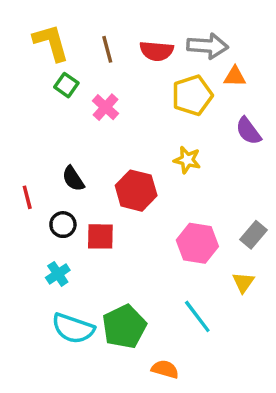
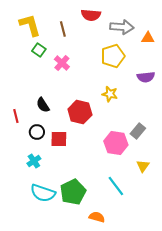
red semicircle: (157, 51) -> (91, 15), moved
orange triangle: (235, 77) -> (148, 38), moved
purple semicircle: (248, 131) -> (146, 77), turned -60
gray rectangle: (254, 235) -> (138, 131), moved

